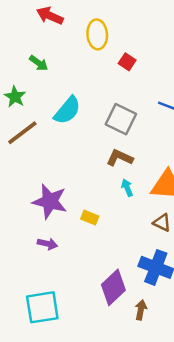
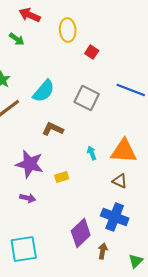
green arrow: (39, 63) -> (17, 39), moved
brown L-shape: (120, 158) -> (53, 129), moved
yellow rectangle: (90, 218) -> (62, 177), turned -40

